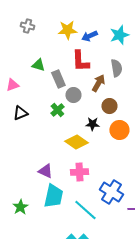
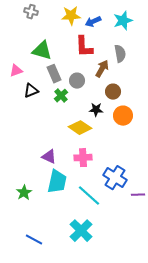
green triangle: (38, 65) -> (42, 51), size x1.5
gray rectangle: (58, 79) -> (54, 74), moved
black triangle: (20, 113) -> (31, 91), moved

